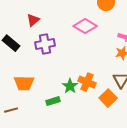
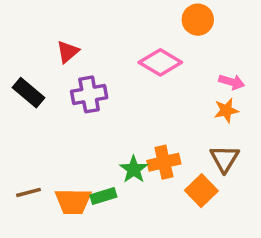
orange cross: (87, 82) -> (164, 162), turned -36
orange trapezoid: (24, 83) -> (73, 201), moved
brown line: (11, 110) -> (29, 192), moved

